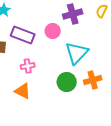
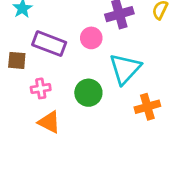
pink cross: (28, 66) -> (41, 88), moved
green circle: (67, 82) -> (88, 93), moved

